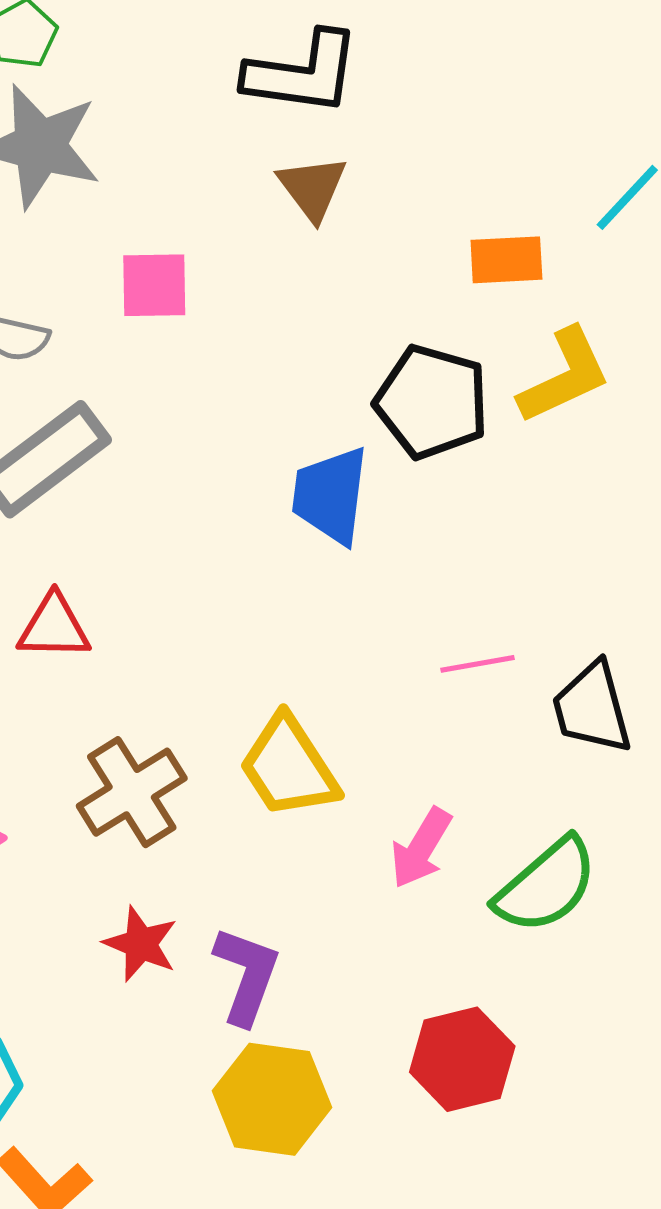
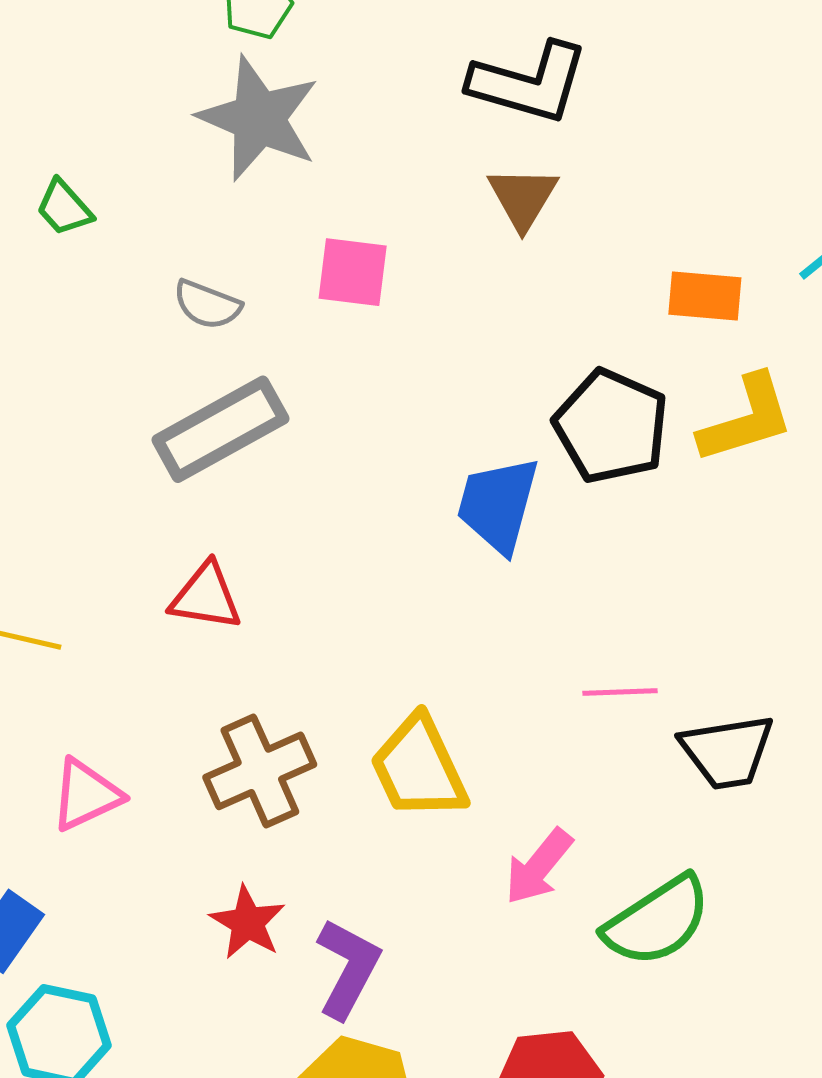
black trapezoid: (592, 708) -> (727, 752), turned -92

